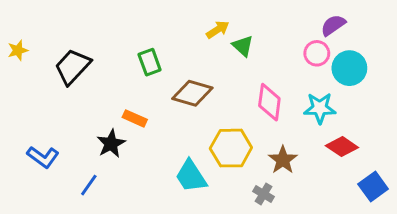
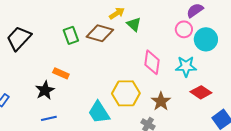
brown diamond: (192, 93) -> (100, 33), moved
blue line: (89, 185) -> (49, 118), moved, turned 42

